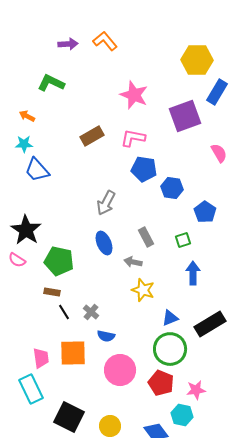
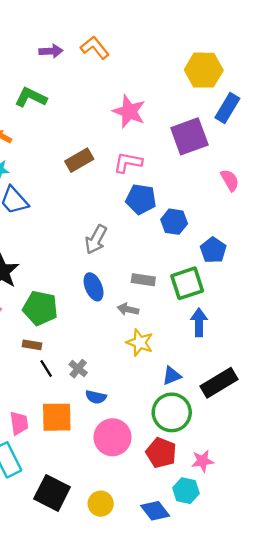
gray rectangle: (146, 237) -> (143, 280), turned -54
green square: (183, 240) -> (187, 283), size x1.8

